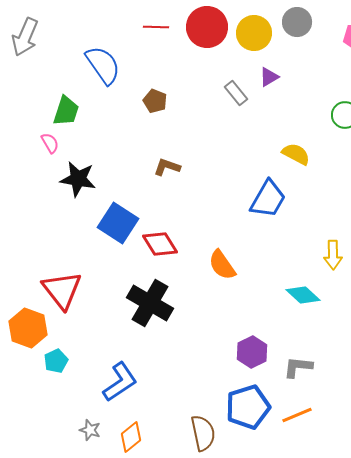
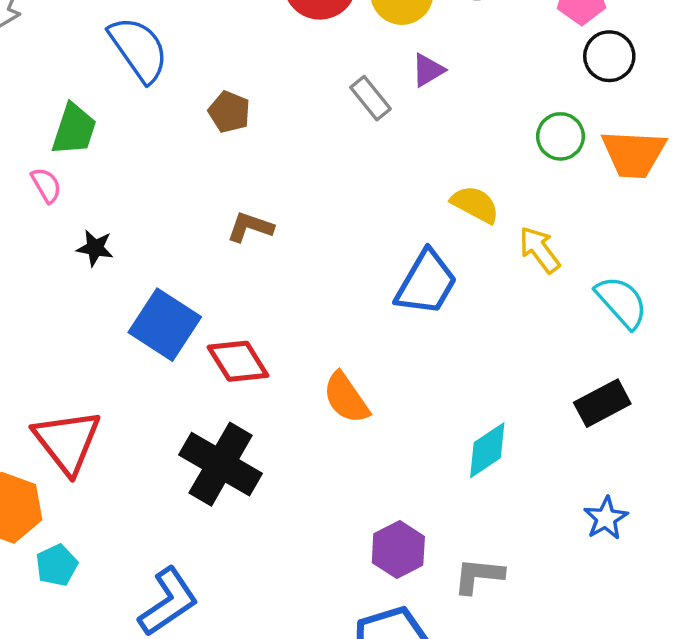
black star: (78, 179) -> (95, 248), size x0.6
yellow arrow: (333, 255) -> (540, 250), moved, turned 144
cyan diamond: (303, 295) -> (487, 450), turned -76

